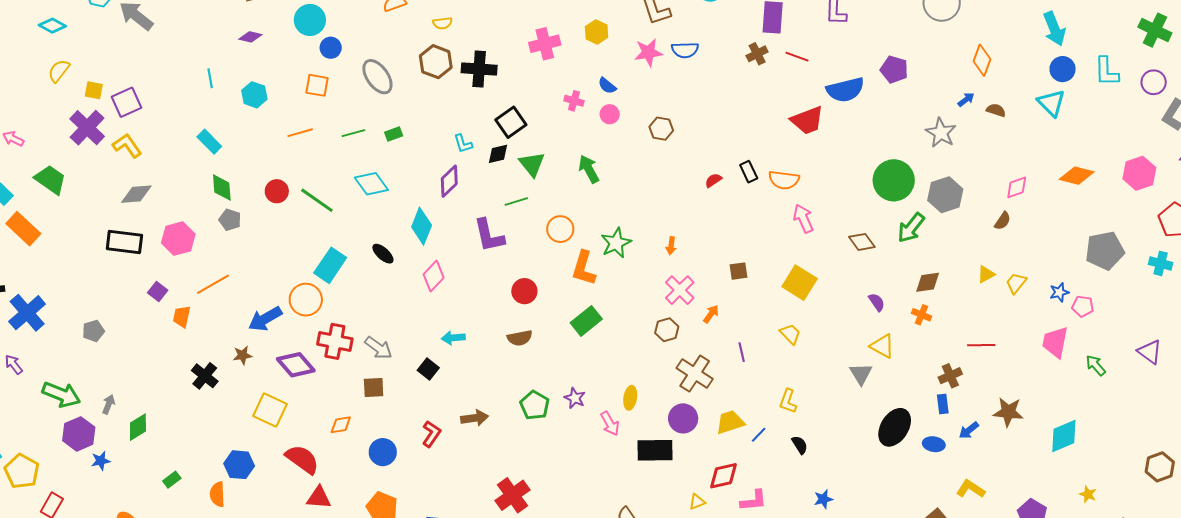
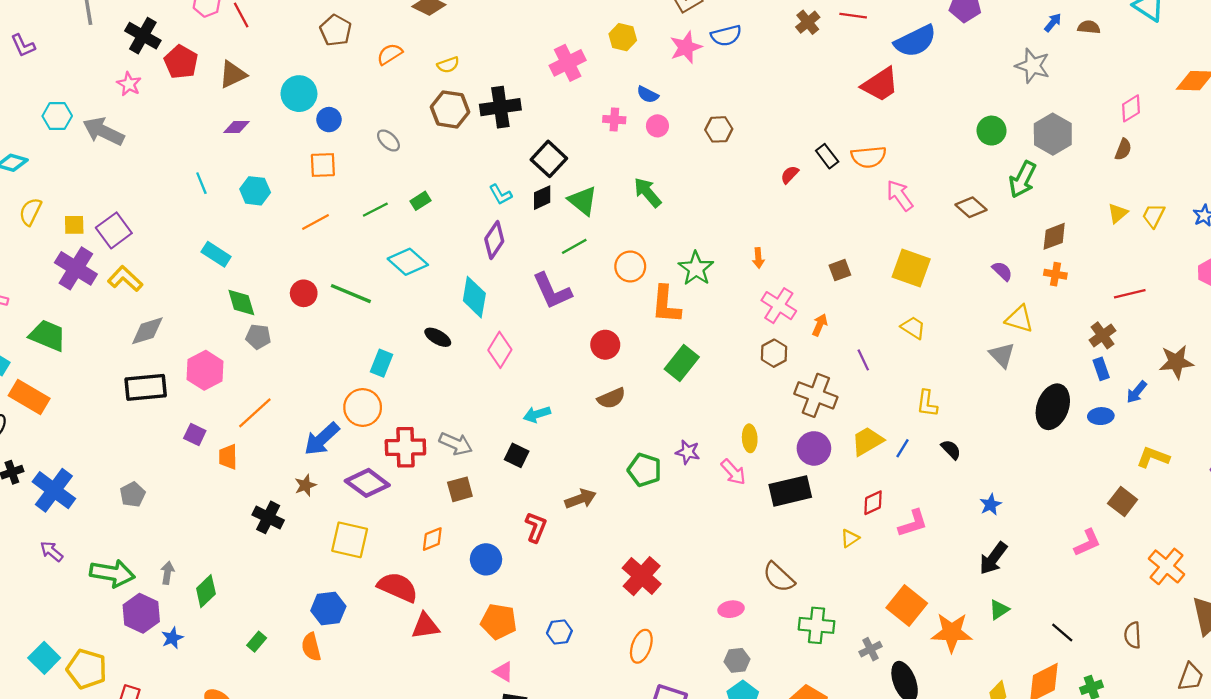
gray ellipse: (377, 77) -> (388, 140), size x0.6
green circle: (894, 180) -> (992, 131), size x0.6
cyan rectangle: (330, 265) -> (382, 363), size x0.7
red diamond: (723, 476) -> (873, 503), size x0.7

